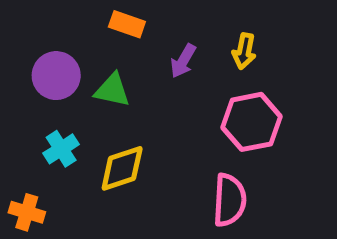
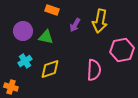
yellow arrow: (244, 51) -> (100, 21), size x1.6
pink hexagon: (251, 122) -> (122, 50), moved
pink semicircle: (230, 200) -> (94, 70), moved

